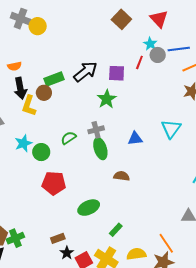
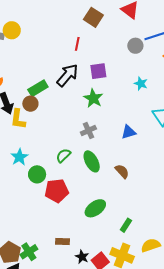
yellow circle: (38, 26) -> (12, 30), moved
cyan star: (150, 44) -> (141, 84), moved
red line: (139, 62) -> (77, 44), moved
green semicircle: (69, 138) -> (63, 155), moved
green ellipse: (100, 149) -> (92, 161), moved
green circle: (41, 152) -> (37, 174), moved
brown semicircle: (122, 176) -> (122, 171), turned 49
brown rectangle: (58, 238) -> (63, 242), moved, turned 32

